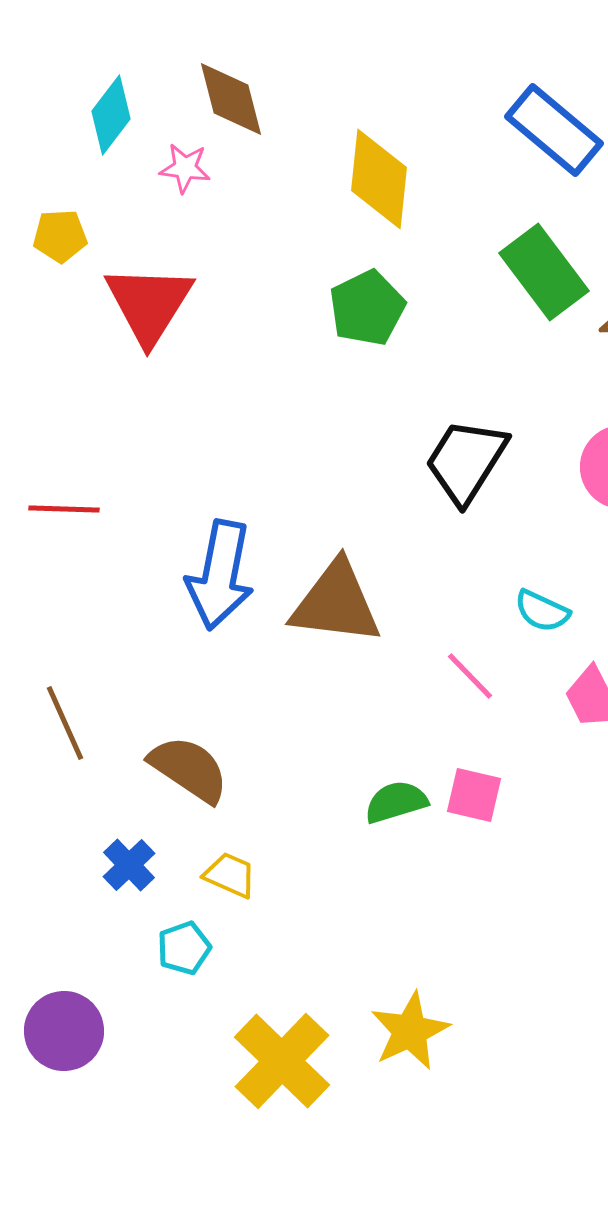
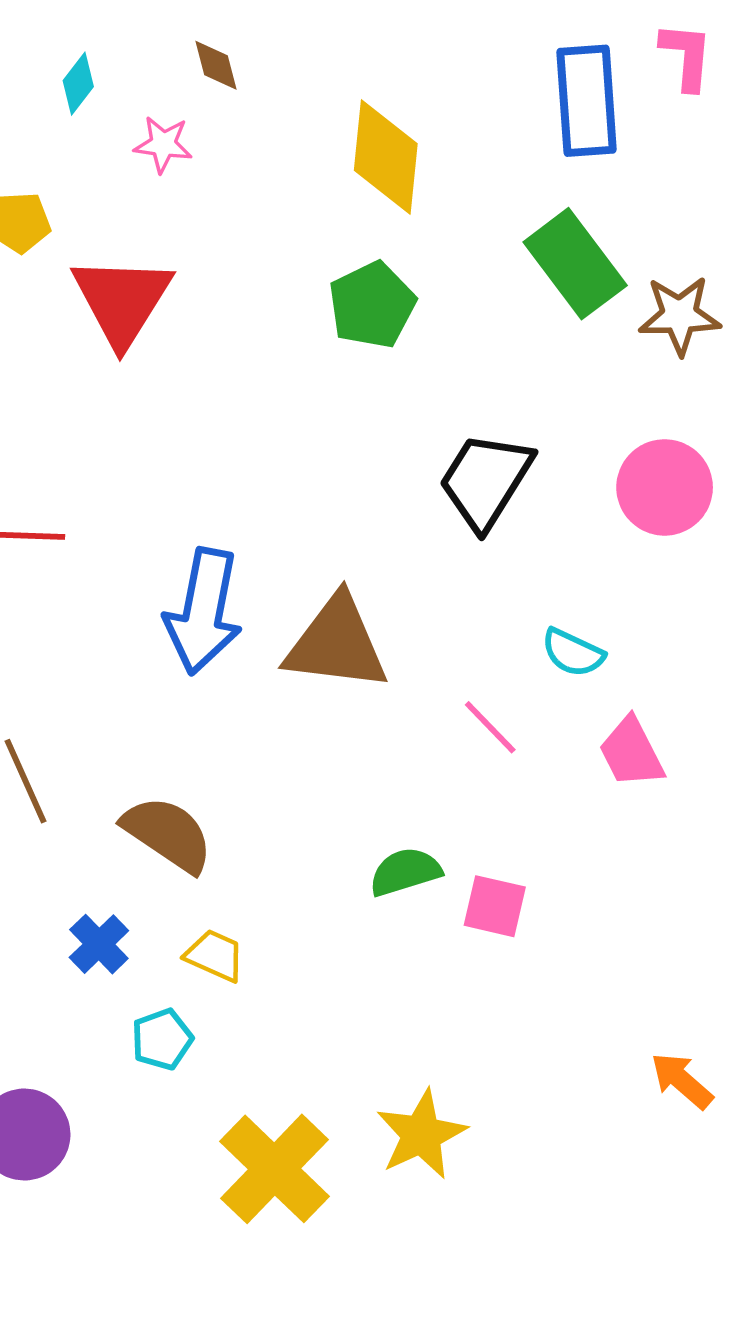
brown diamond: (231, 99) -> (216, 65), size x0.6
cyan diamond: (111, 115) -> (78, 84), size x0.7
blue rectangle: (554, 130) -> (587, 101), turned 46
pink square: (474, 795) -> (495, 906), moved

